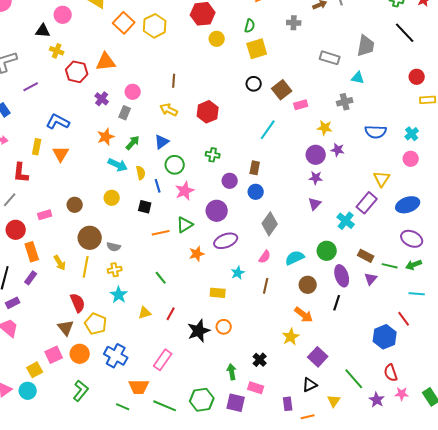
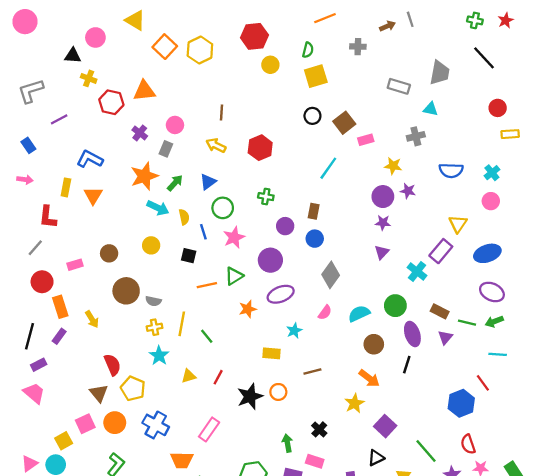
orange star: (106, 137) -> (144, 176), size x1.4
yellow line: (86, 267) -> (182, 324), moved
brown line: (266, 286) -> (312, 372), moved, turned 63

